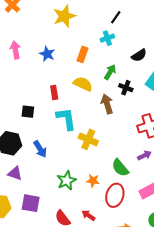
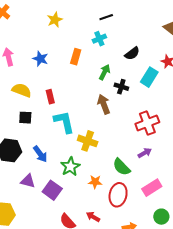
yellow star: (64, 16) -> (55, 20), size x0.7
black line: (116, 17) -> (106, 17), turned 40
yellow semicircle: (83, 84) -> (22, 90), moved
purple triangle: (15, 173) -> (28, 181), moved
green star: (67, 181) -> (70, 167), moved
purple square: (31, 203) -> (52, 190), moved, turned 30

